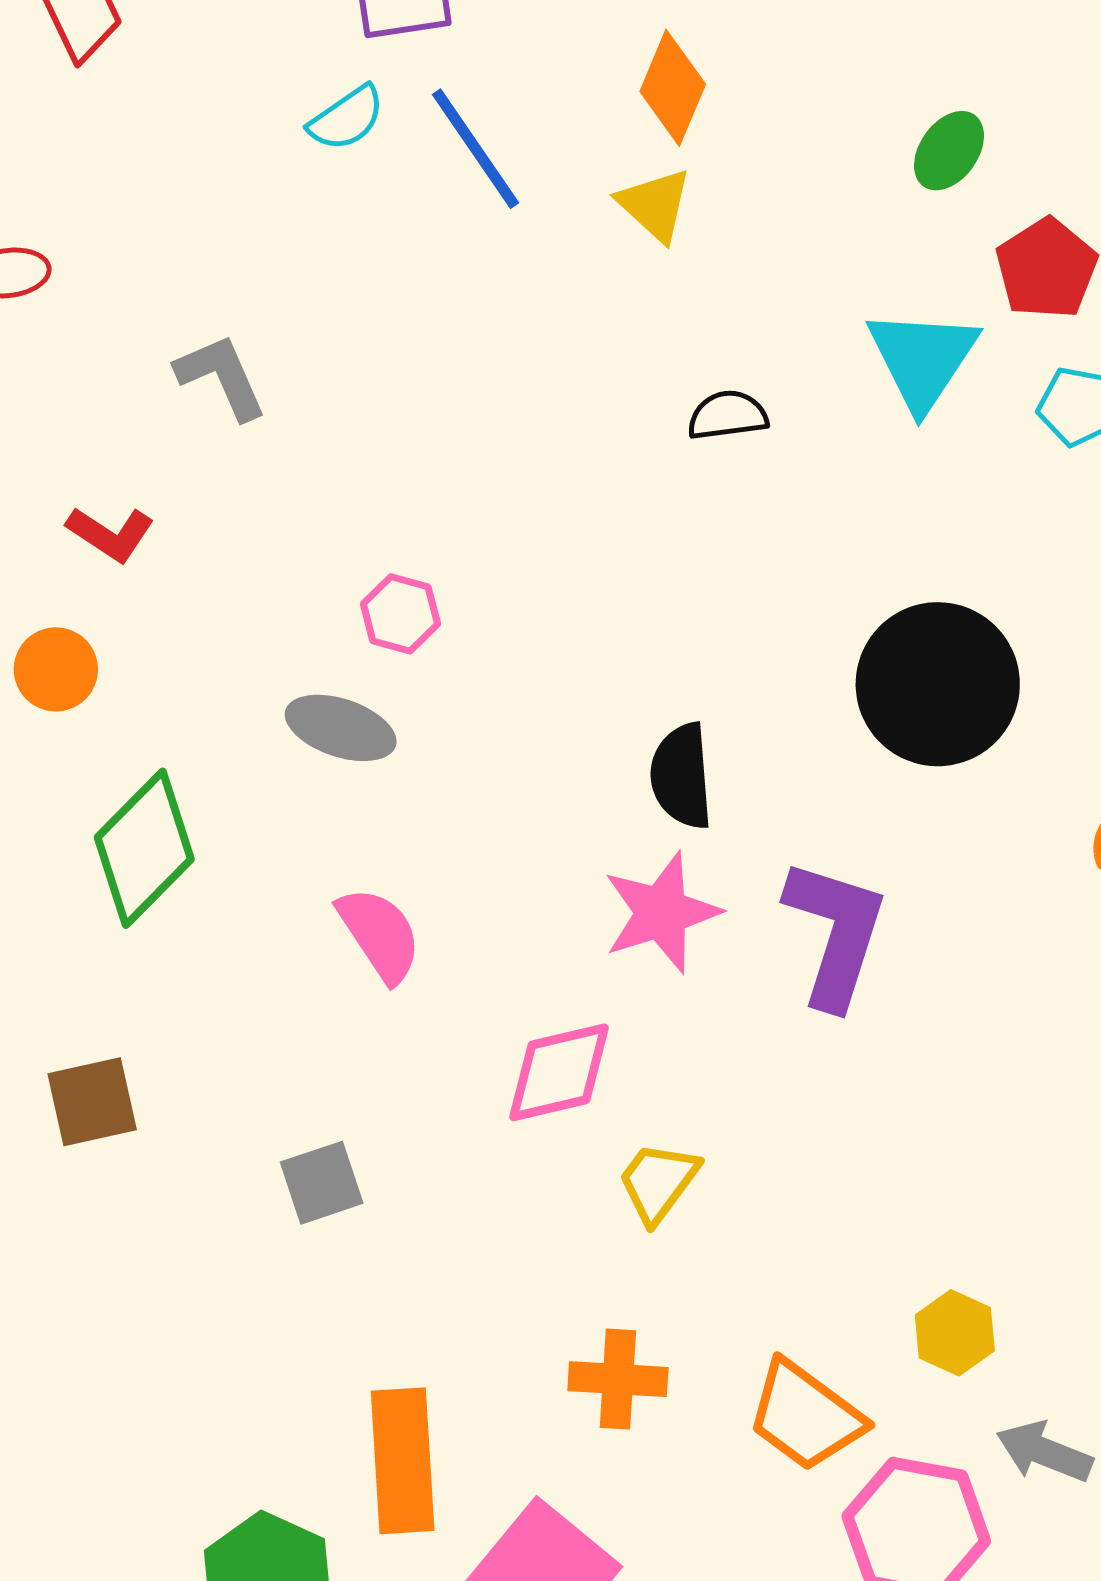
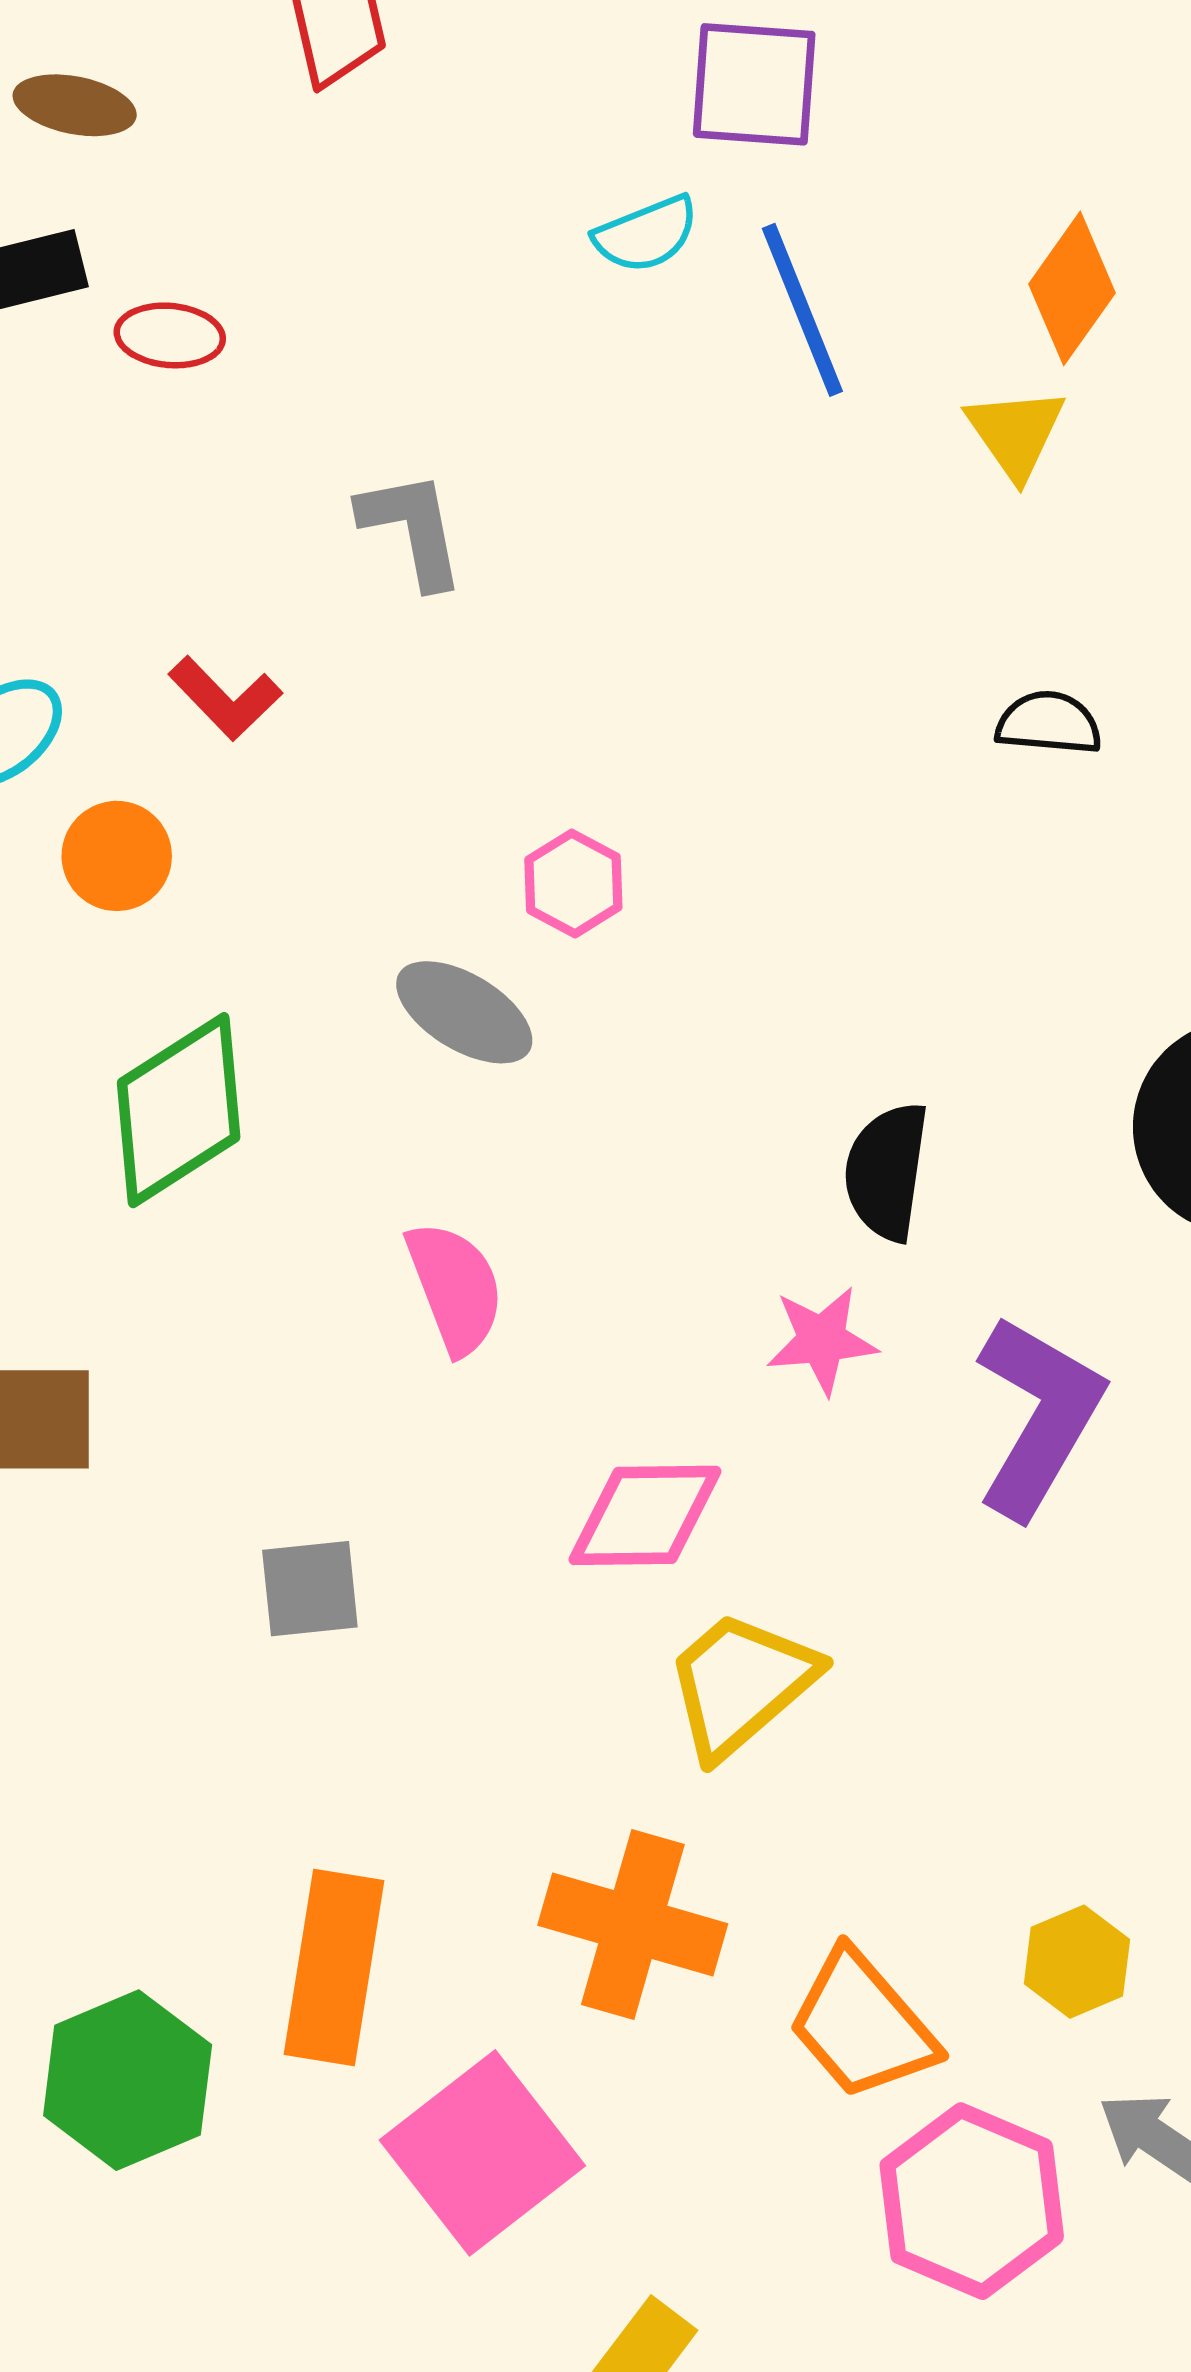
pink star: (661, 913) -> (822, 1340), size x0.7
yellow trapezoid: (658, 1182) -> (741, 1684), size x1.4
orange cross: (618, 1379) -> (633, 1925), size x1.4

